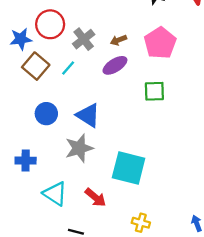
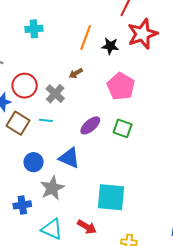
brown arrow: (118, 40) -> (76, 73), moved
purple ellipse: (115, 65) -> (90, 125), moved
cyan line: (68, 68) -> (46, 120), turned 64
green square: (154, 91) -> (123, 128), turned 30
gray star: (79, 148) -> (52, 188), moved

